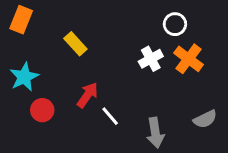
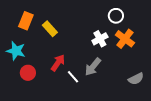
orange rectangle: (21, 20) -> (26, 21), moved
cyan star: (24, 77) -> (16, 51), turned -30
gray arrow: (155, 133) -> (93, 67), moved, turned 48

